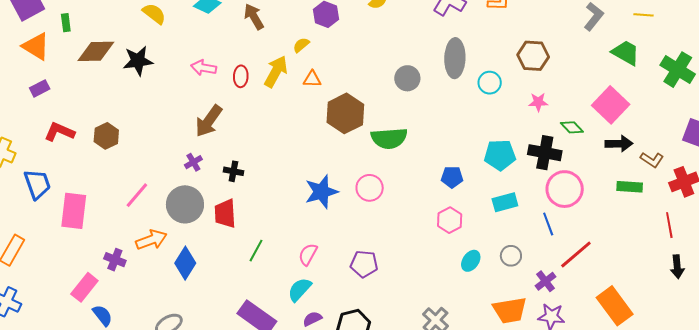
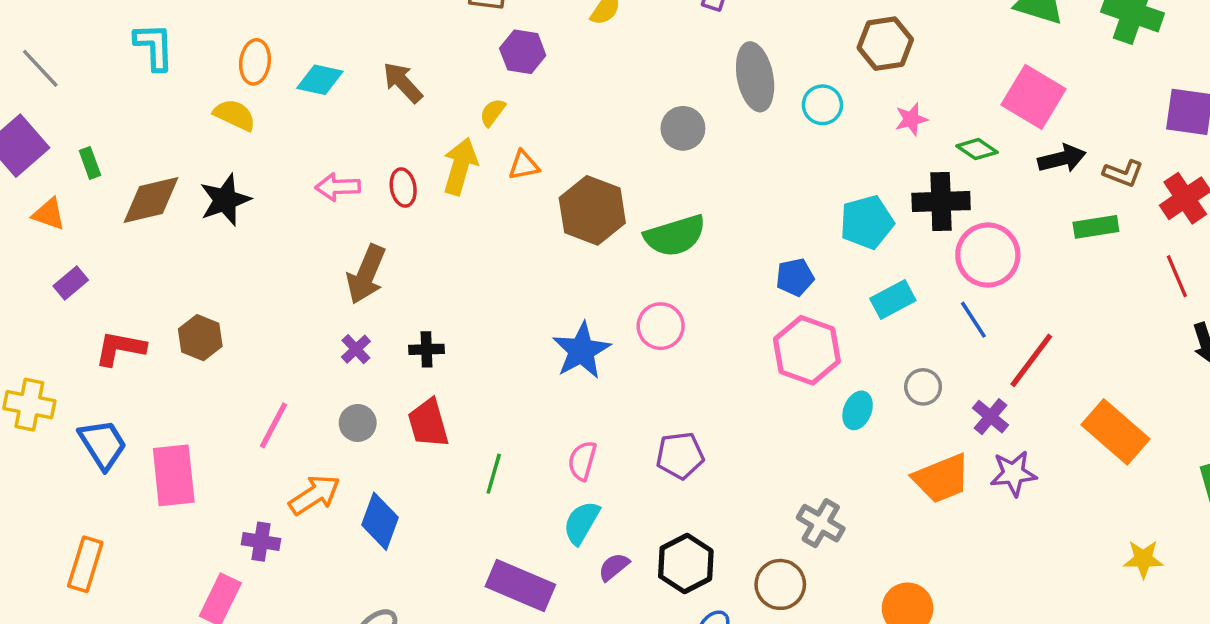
orange triangle: (36, 46) -> (49, 214), size x0.7
gray circle: (185, 204) -> (358, 423), size x0.6
pink hexagon: (450, 220) -> (807, 350), size x1.5

